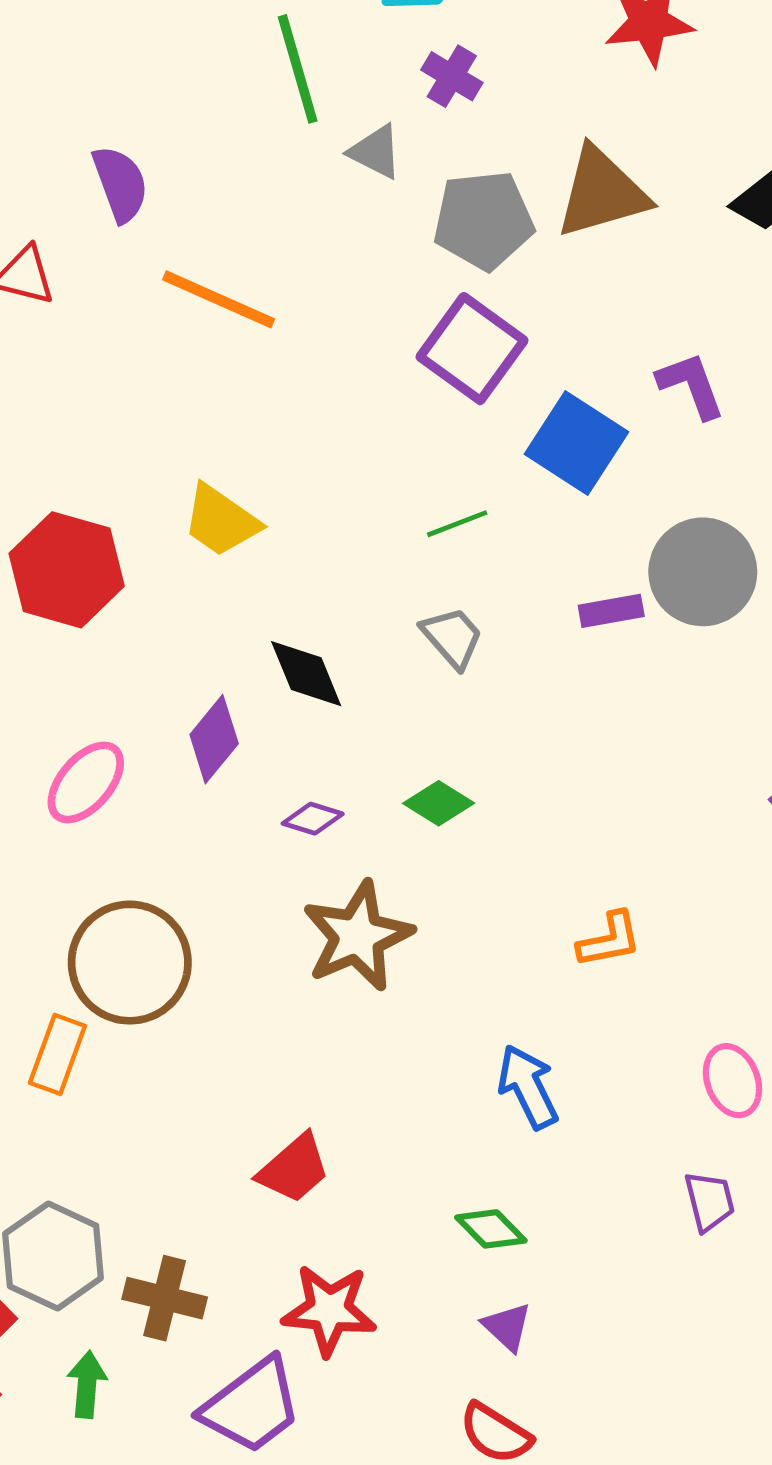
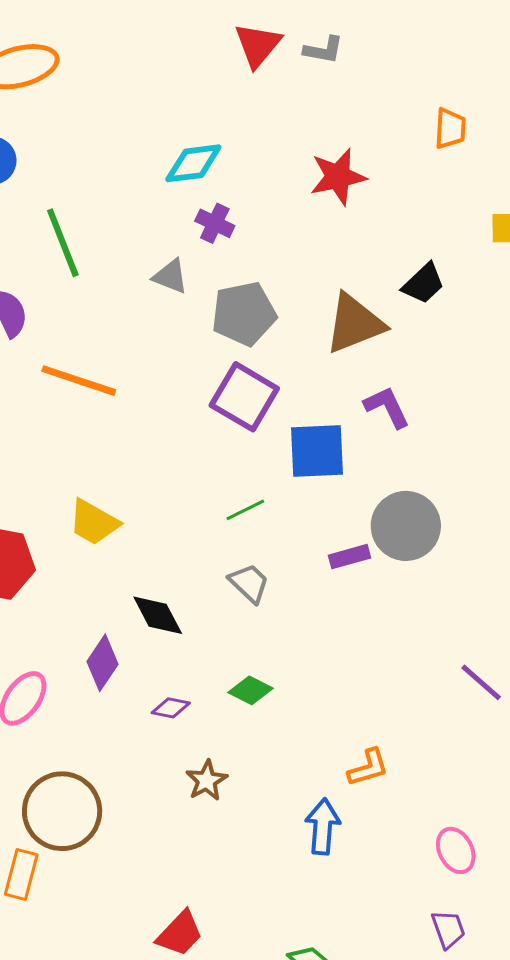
green line: (298, 69) -> (63, 243), moved
brown triangle: (602, 193) -> (355, 324), moved
blue square: (576, 443) -> (317, 451), turned -30
brown star: (358, 936) -> (207, 781), size x0.6
blue arrow: (528, 1087) -> (323, 827), moved, turned 36

